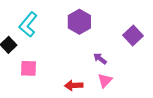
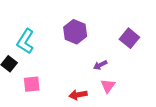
purple arrow: (100, 59) -> (100, 65), turned -56

